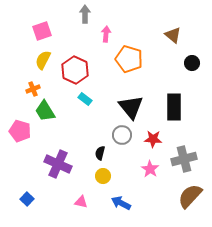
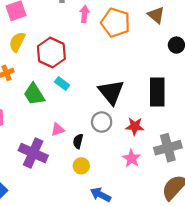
orange pentagon: (129, 59) -> (115, 23), moved
green trapezoid: (45, 111) -> (34, 94), moved
pink triangle: (81, 202) -> (58, 129), moved, turned -32

